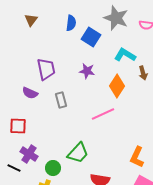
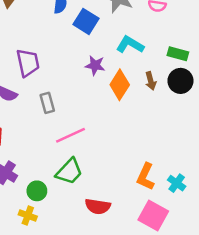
purple star: (87, 71) -> (95, 65), moved
brown arrow: (143, 73) -> (151, 81), moved
pink line: (103, 114) -> (71, 135), moved

